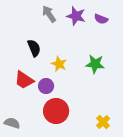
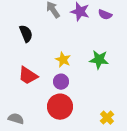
black semicircle: (34, 48) -> (26, 34), moved
purple circle: (46, 86) -> (61, 82), moved

